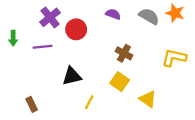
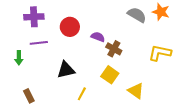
purple semicircle: (113, 14) -> (98, 37), moved
purple cross: (50, 17) -> (34, 17), moved, turned 36
green arrow: (13, 38) -> (19, 58), moved

